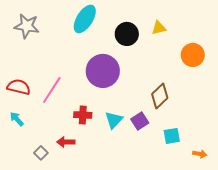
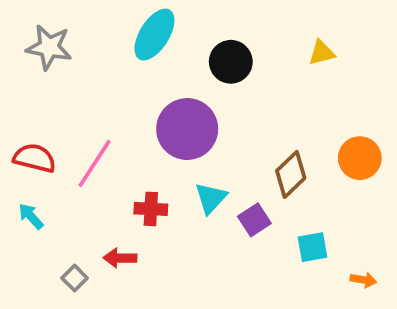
yellow triangle: (159, 28) -> (322, 53), moved
orange circle: (193, 55) -> (360, 158), moved
cyan triangle: (114, 120) -> (211, 198), moved

